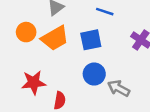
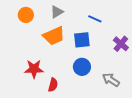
orange circle: (26, 32) -> (26, 15), moved
gray arrow: (119, 88) -> (111, 80), moved

